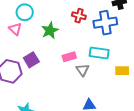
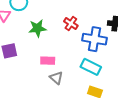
cyan rectangle: (99, 53) -> (91, 67), moved
gray triangle: (83, 70) -> (56, 78), turned -32

